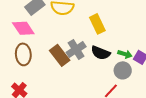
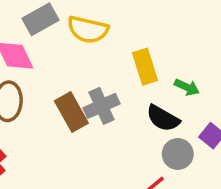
black semicircle: (101, 53) -> (163, 118), moved
green arrow: (125, 54) -> (187, 87), moved

